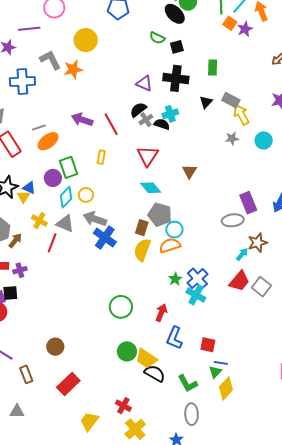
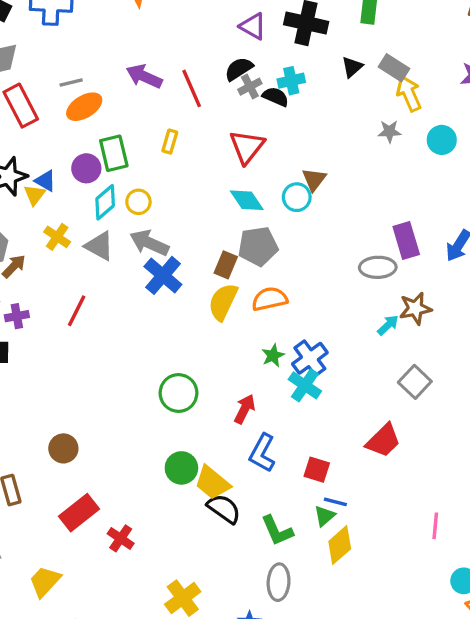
gray pentagon: (160, 215) -> (258, 246), turned -30
cyan circle: (174, 230) -> (297, 197), moved
red line: (52, 243) -> (77, 311), moved
red trapezoid: (239, 281) -> (383, 441), moved
red cross: (123, 406) -> (121, 538), moved
yellow trapezoid: (89, 421) -> (45, 581), moved

